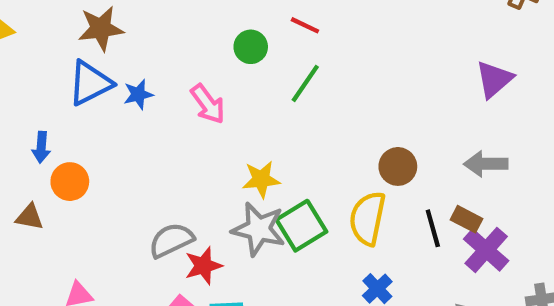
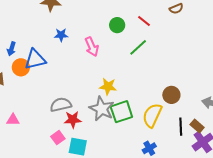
blue triangle: (90, 83) -> (35, 59), moved

